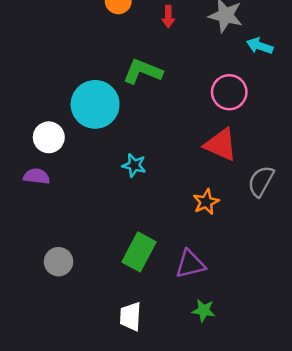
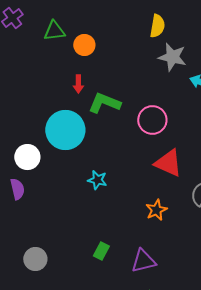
red arrow: (168, 17) -> (78, 84), moved
pink circle: (229, 92) -> (152, 120), moved
purple semicircle: (37, 176) -> (17, 189), turned 70
green rectangle: (139, 252) -> (101, 251), size x0.6

